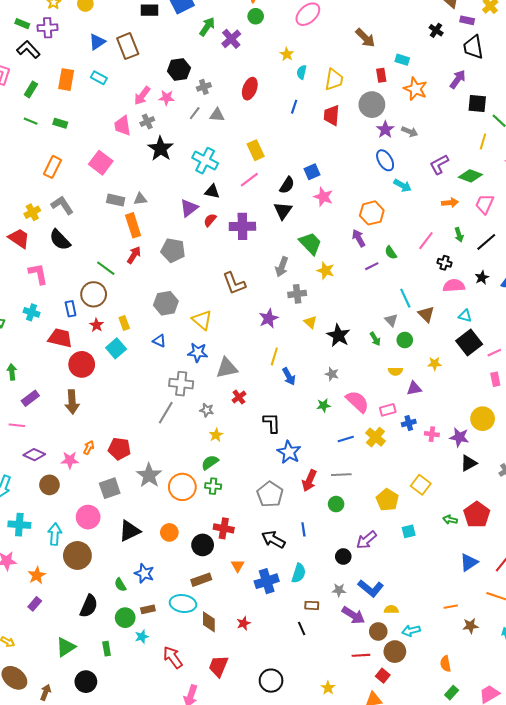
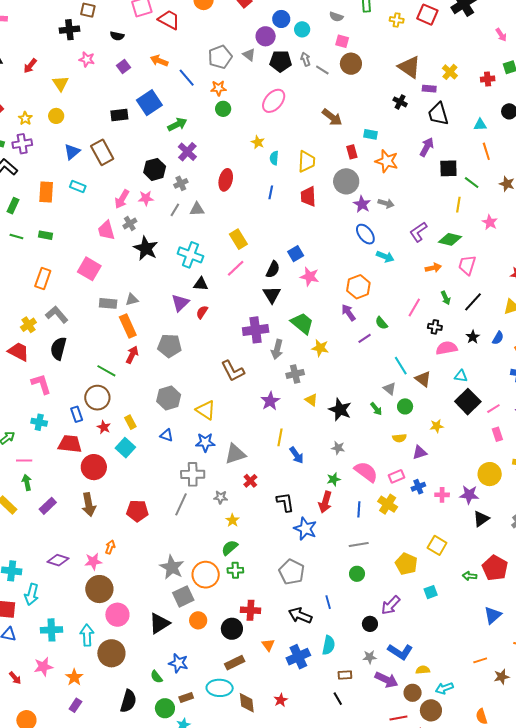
green arrow: (207, 27) -> (177, 124), turned 36
purple cross: (231, 39) -> (187, 152), moved
purple cross: (242, 226) -> (256, 330), moved
black semicircle: (60, 240) -> (58, 348), turned 65
pink line: (17, 425) -> (24, 461), moved
blue line: (346, 439) -> (359, 509), turned -63
red pentagon: (119, 449) -> (137, 511), moved
red arrow: (309, 481) -> (325, 502), moved
brown circle: (49, 485) -> (99, 589), moved, size x1.4
gray square: (110, 488) -> (183, 596), moved

